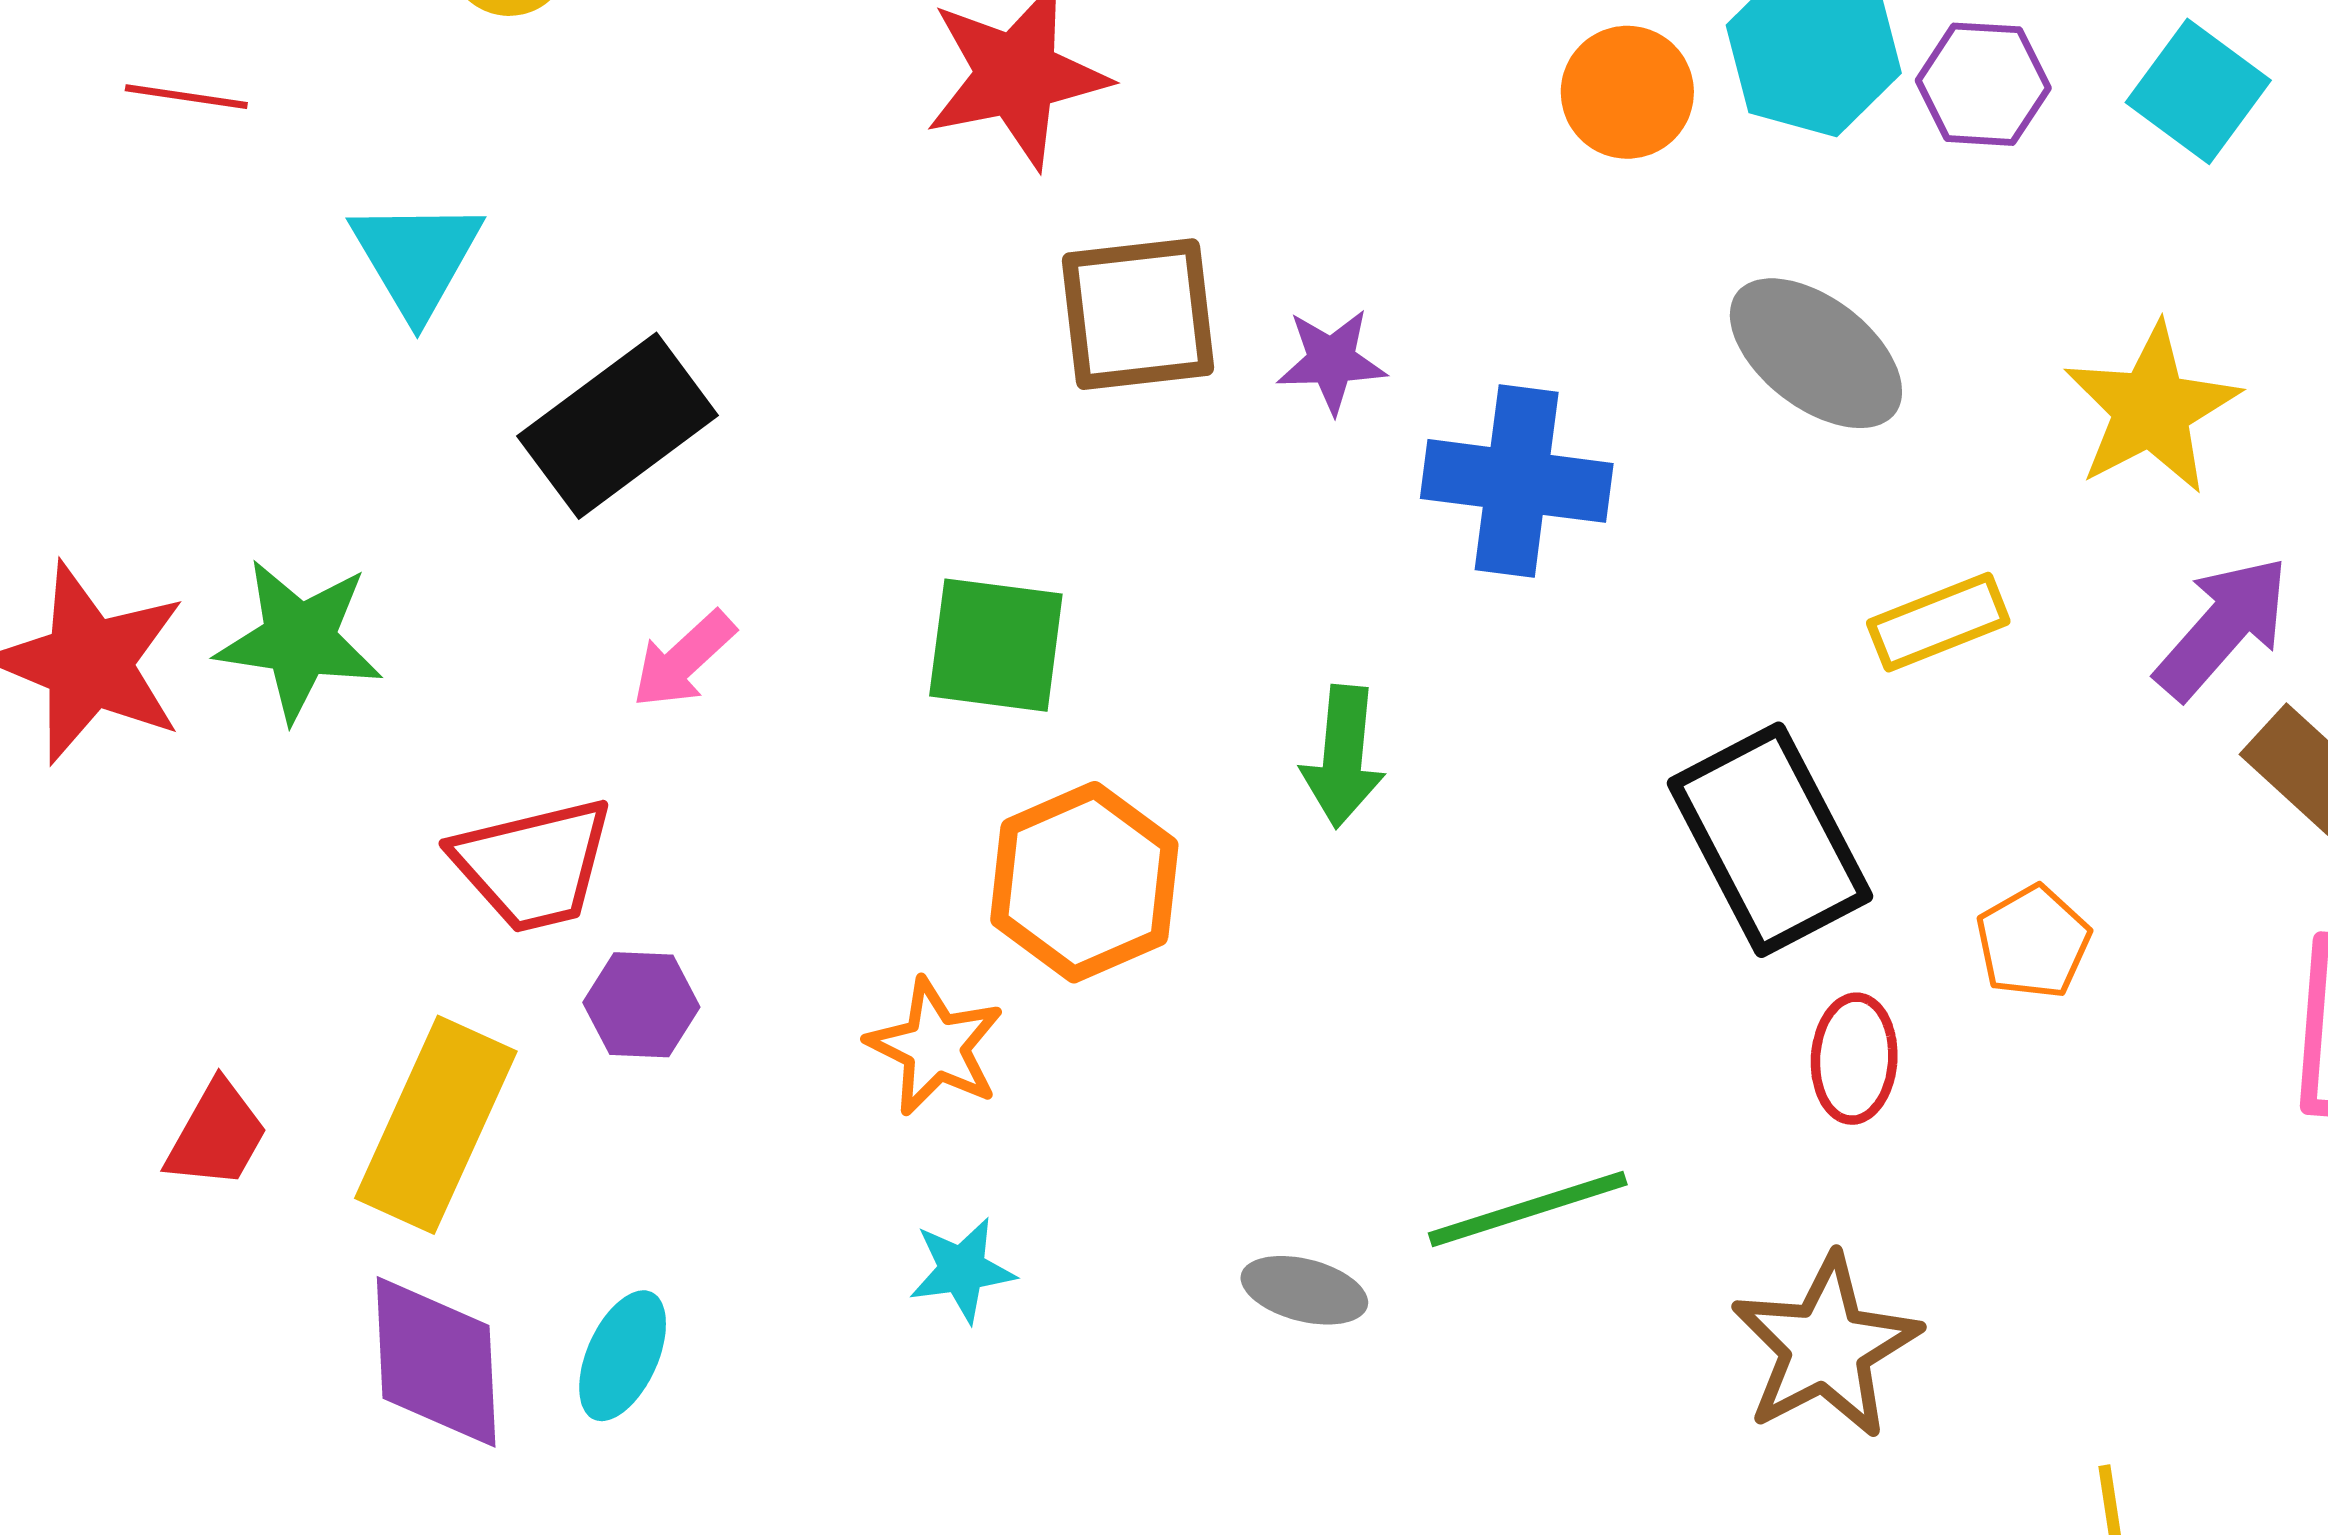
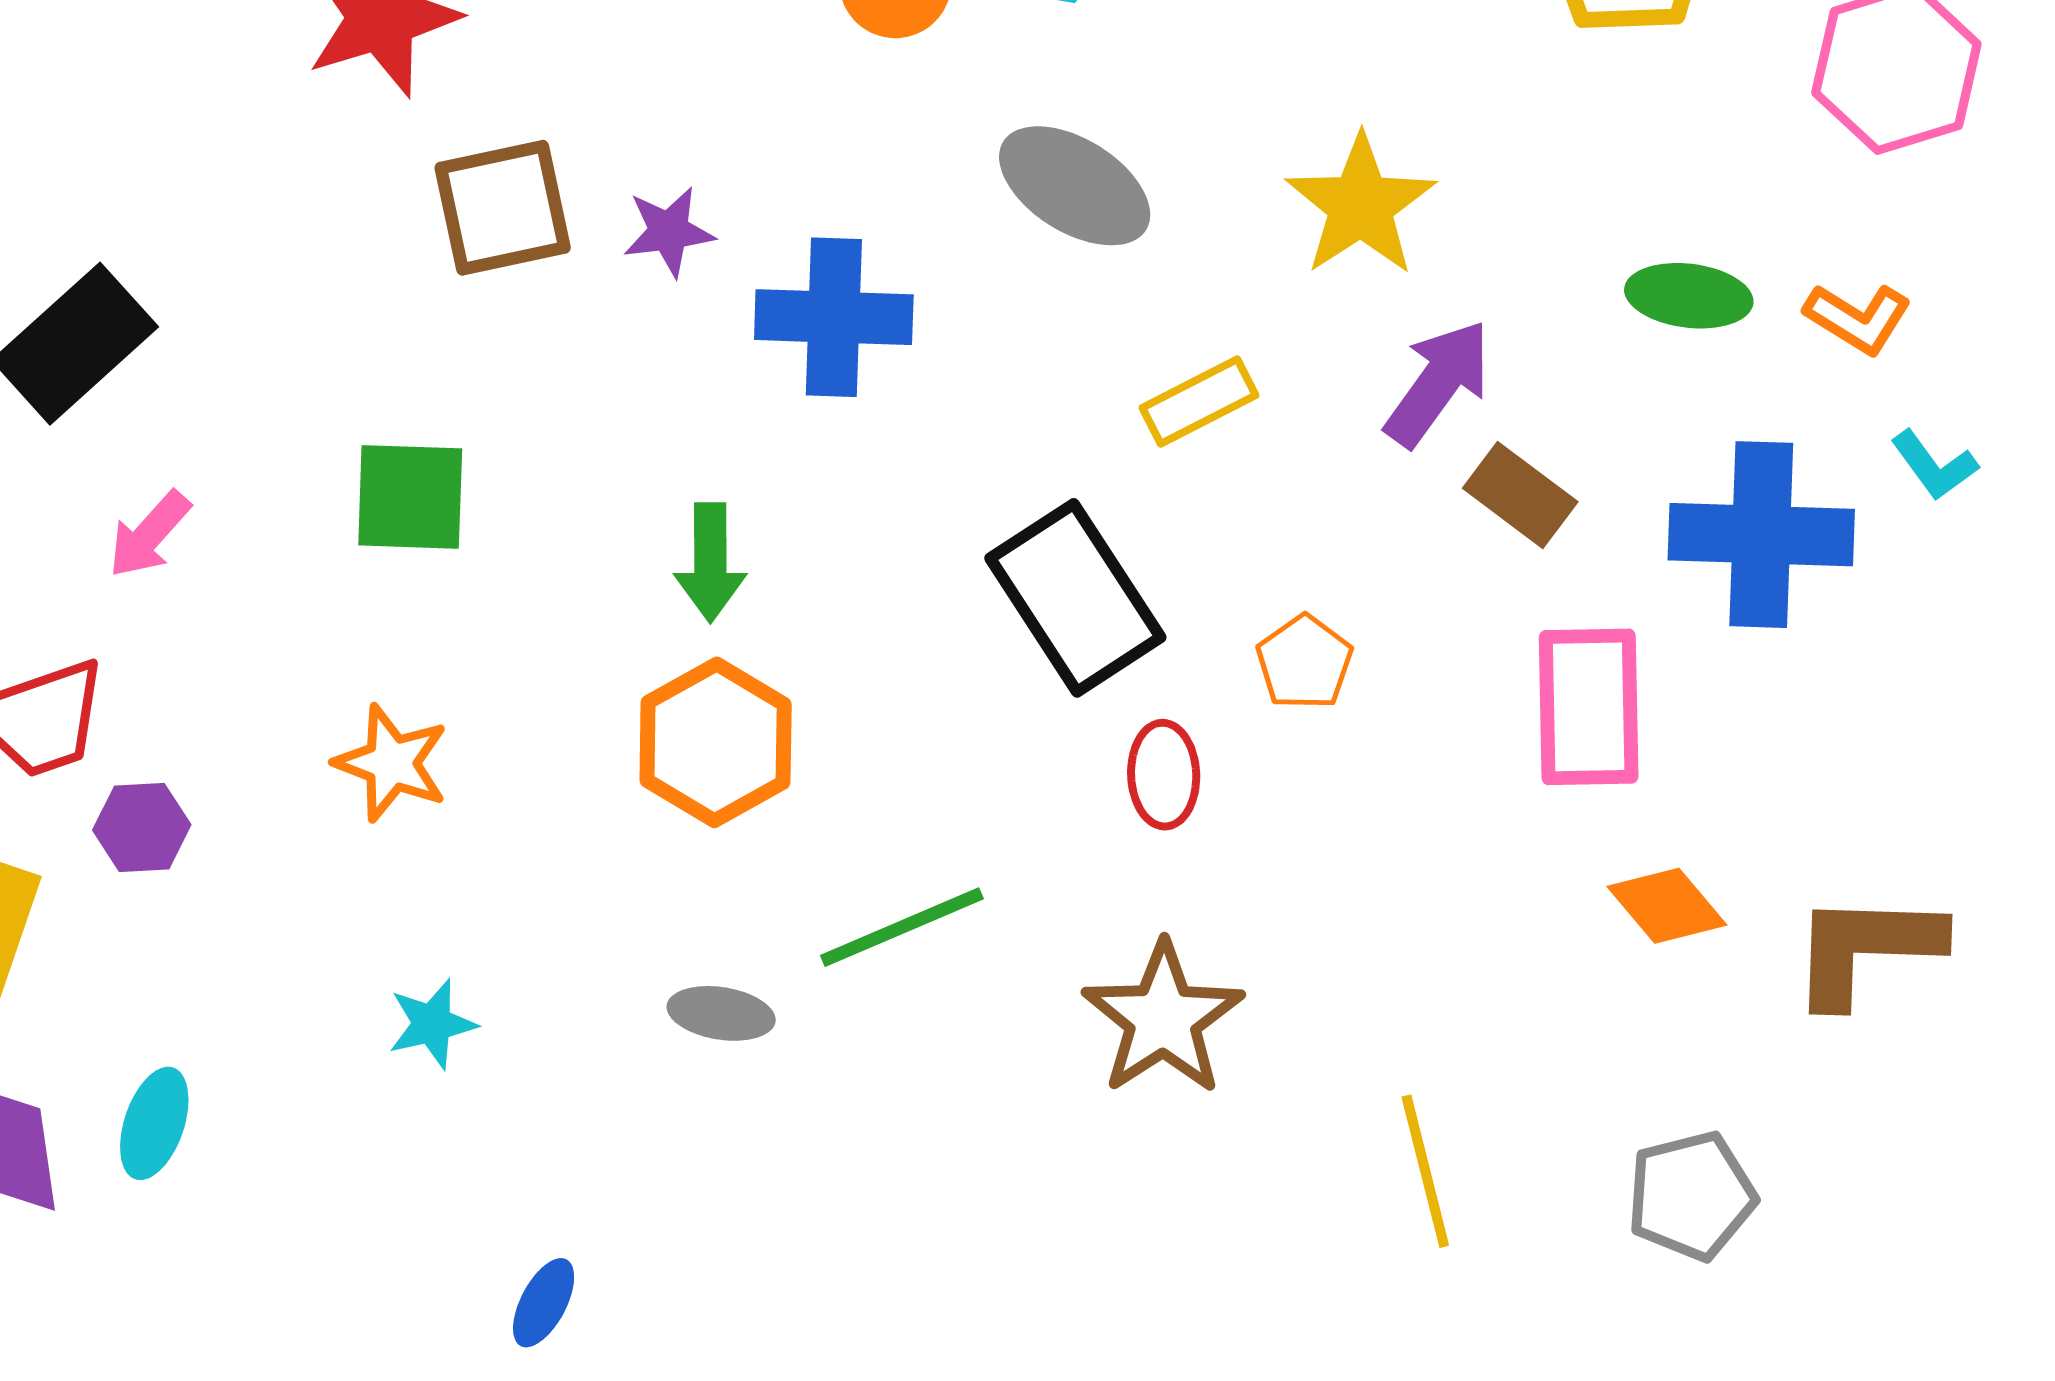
orange hexagon: (1084, 882) -> (716, 742), moved
orange star: (935, 1047) -> (392, 763), moved

